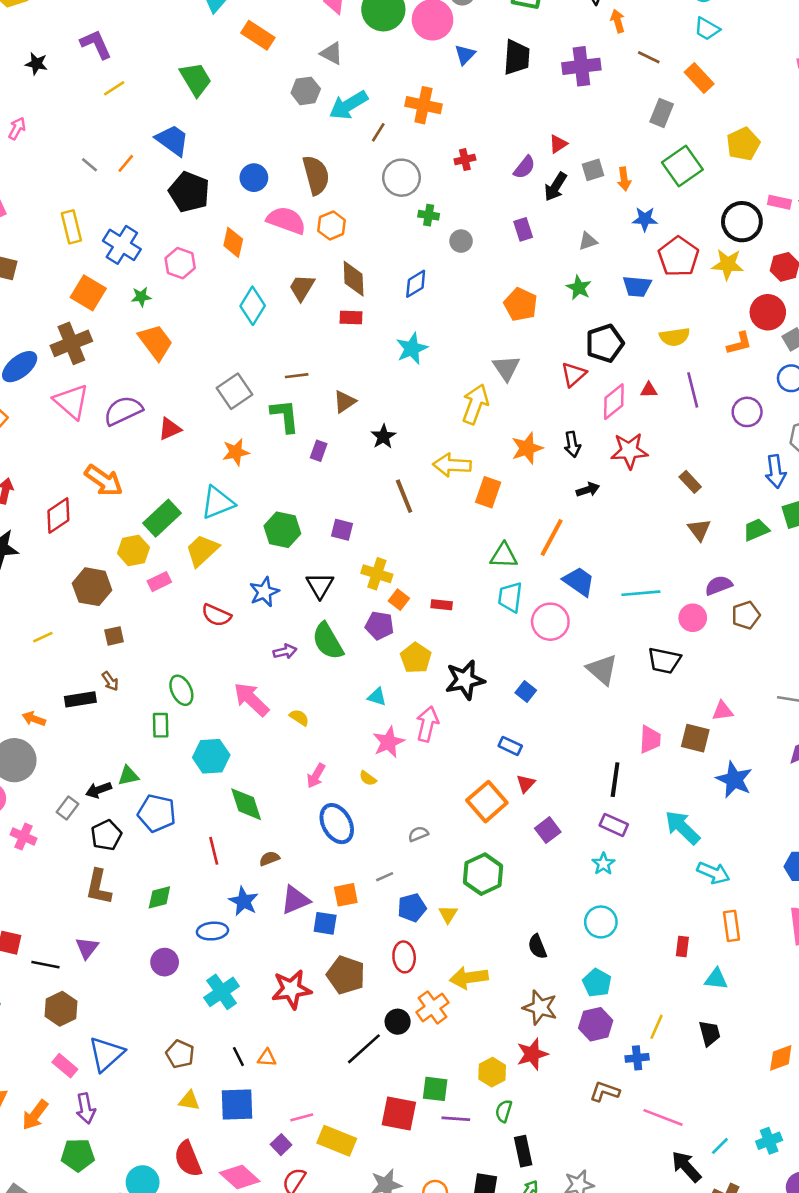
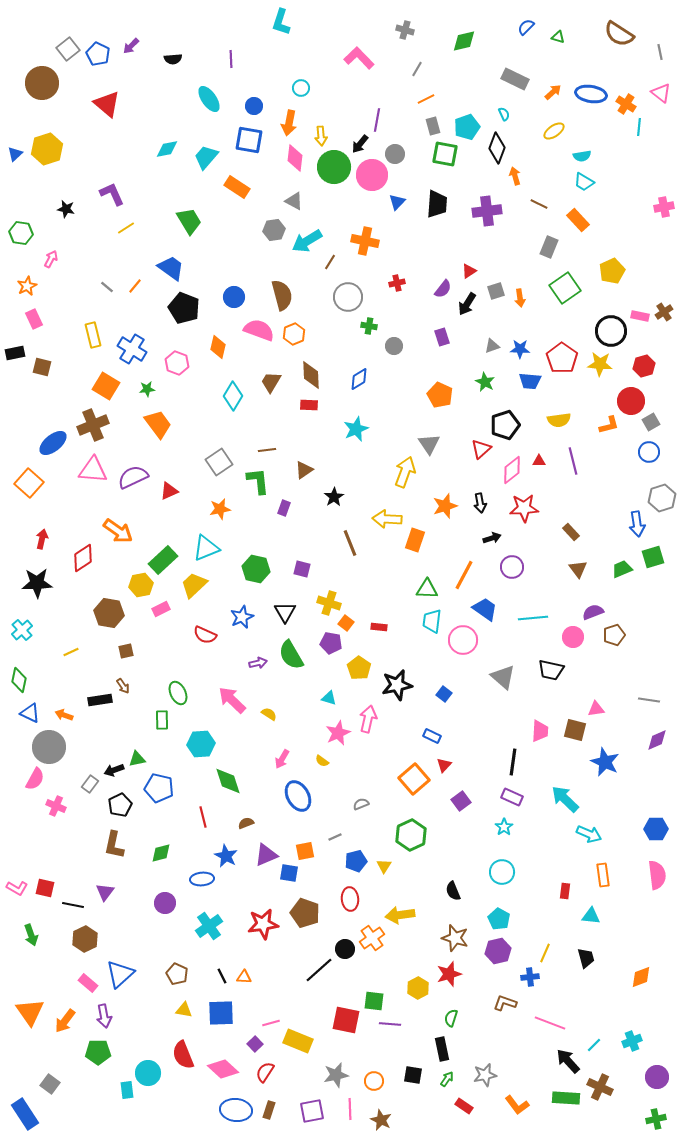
blue star: (645, 219) -> (520, 349), moved
pink triangle: (71, 402) -> (93, 470), turned -36
purple circle: (747, 412) -> (512, 567), moved
green semicircle: (504, 1111) -> (451, 1018), moved

